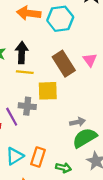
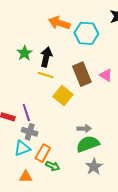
pink triangle: (90, 60) -> (106, 75), turned -32
yellow square: (48, 91) -> (63, 96), turned 30
gray cross: (27, 106) -> (30, 132), moved
green arrow: (63, 168) -> (53, 166), moved

